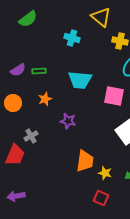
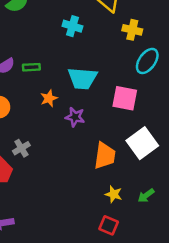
orange star: (45, 99) -> (49, 98), moved
purple star: (68, 121) -> (75, 117), moved
orange trapezoid: (85, 161) -> (105, 156), moved

